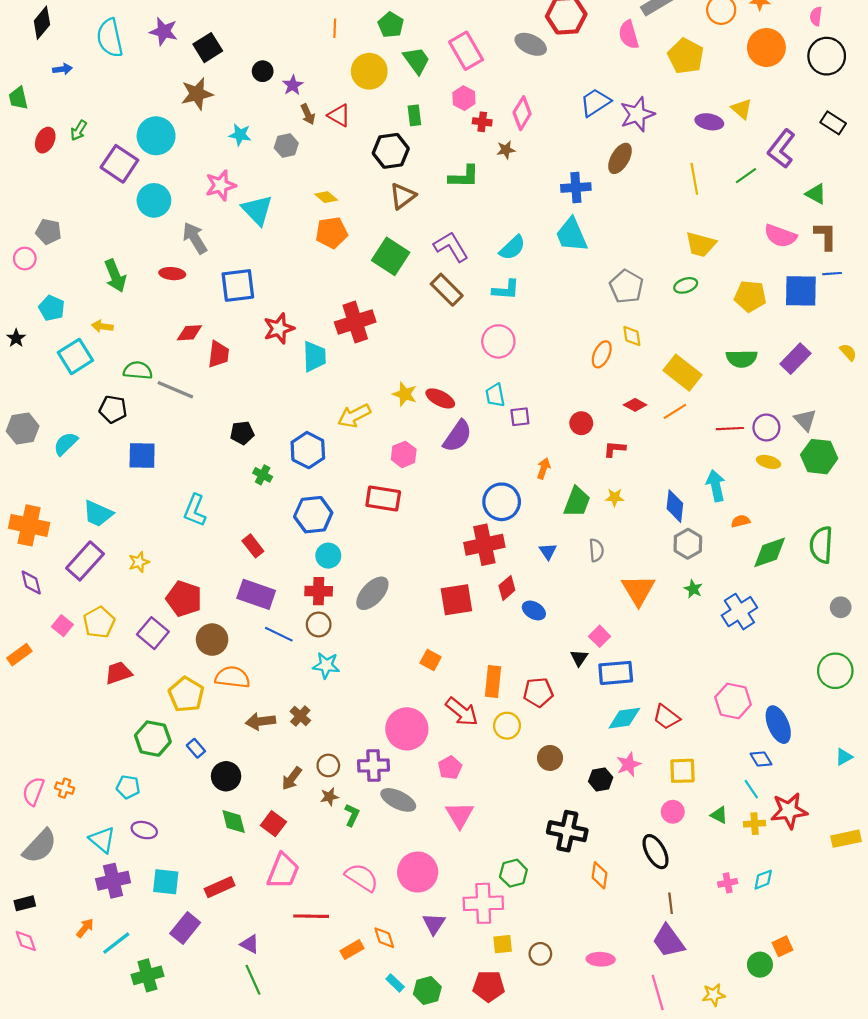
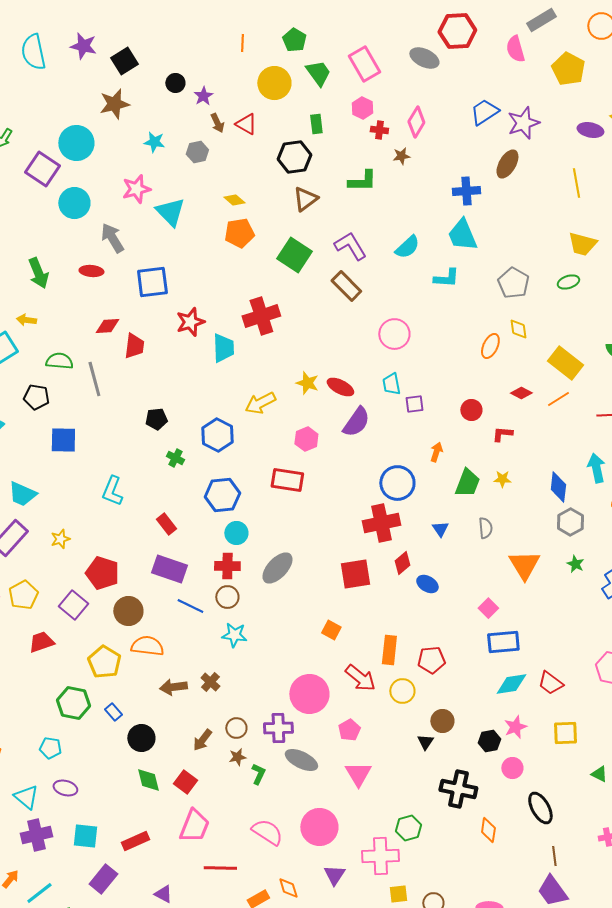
cyan L-shape: (506, 290) -> (446, 278), moved
gray line: (175, 390) -> (94, 379), turned 52
black triangle: (579, 658) -> (425, 742), moved
pink circle: (673, 812) -> (512, 768), moved

